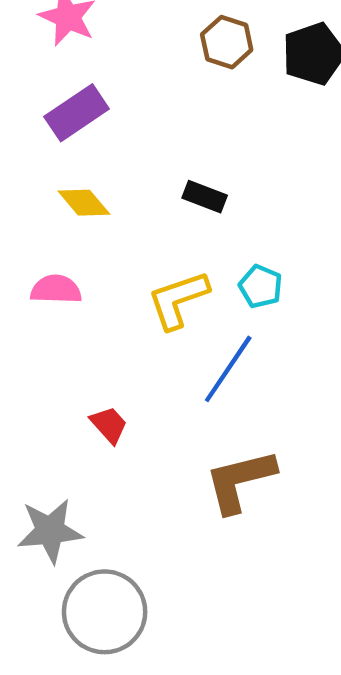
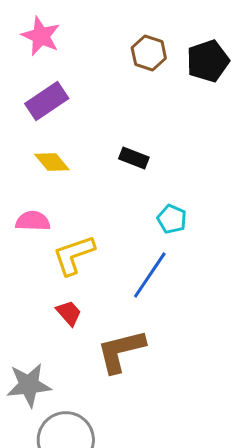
yellow L-shape: (178, 300) -> (74, 255), moved
brown L-shape: (240, 481) -> (121, 351), moved

